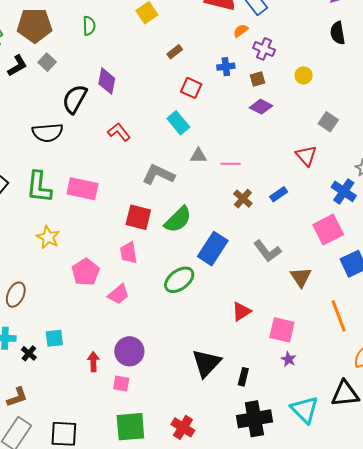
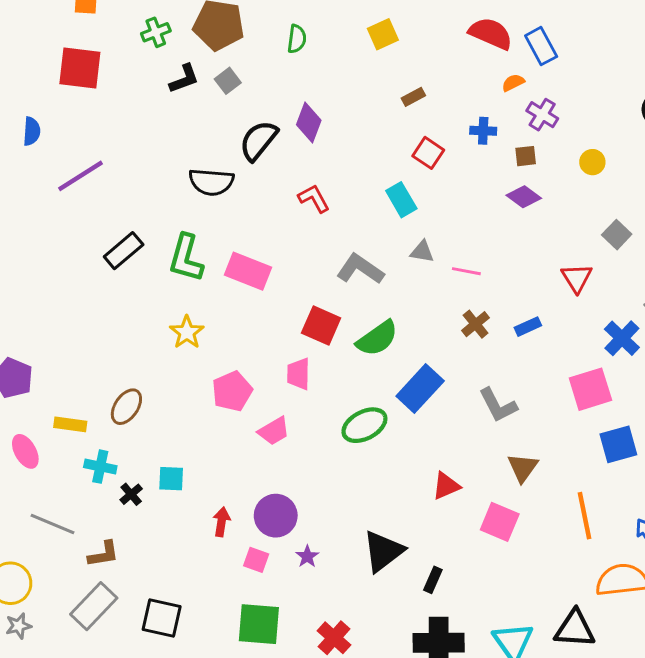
brown triangle: (301, 277) -> (523, 468), moved
purple star: (289, 359) -> (307, 556), moved

